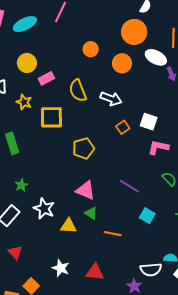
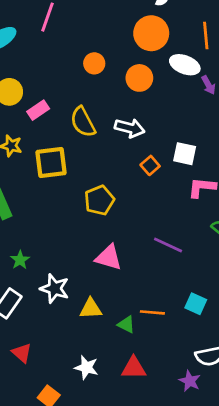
green triangle: (91, 213) -> (126, 324), moved
cyan square: (147, 216) -> (196, 304), moved

